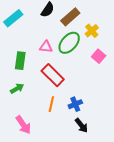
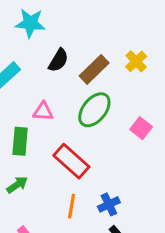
yellow cross: (92, 31) -> (136, 61), moved
pink triangle: (46, 47) -> (43, 112), moved

